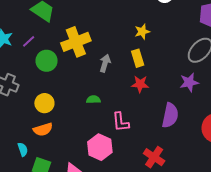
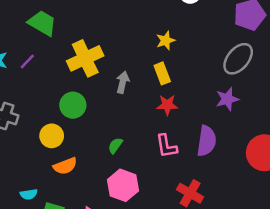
green circle: (47, 61) -> (73, 105), moved
green semicircle: (93, 100) -> (115, 146), moved, turned -48
pink L-shape: (121, 122) -> (166, 146), moved
orange semicircle: (43, 129) -> (65, 166), moved
cyan semicircle: (23, 149) -> (29, 194), turned 104

